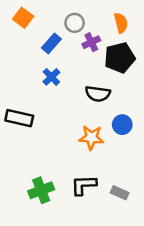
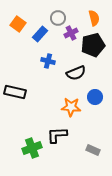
orange square: (23, 18) -> (18, 24), moved
blue cross: (51, 77) -> (48, 61), moved, turned -32
black semicircle: (98, 94) -> (76, 73), turned -30
black L-shape: (84, 185) -> (57, 135), moved

